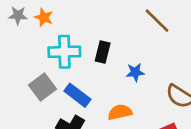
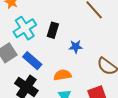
cyan cross: (64, 52) -> (25, 28), turned -35

